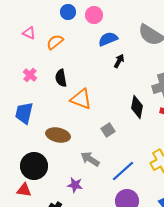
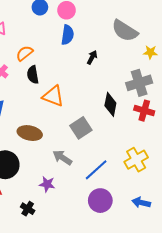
blue semicircle: (108, 39) -> (68, 35), moved, turned 120
orange semicircle: (55, 42) -> (25, 53), moved
gray square: (108, 130) -> (81, 128), size x1.5

